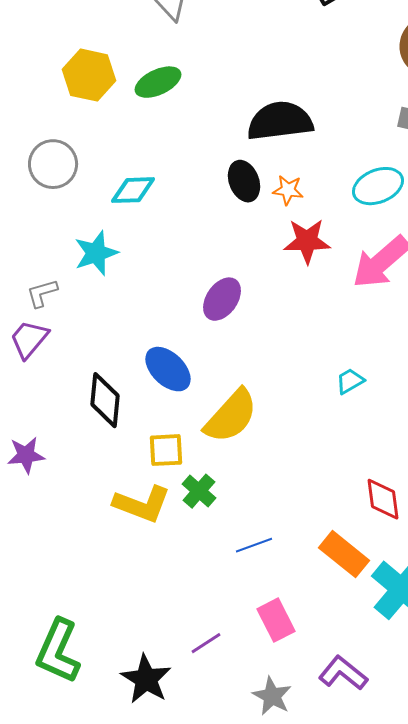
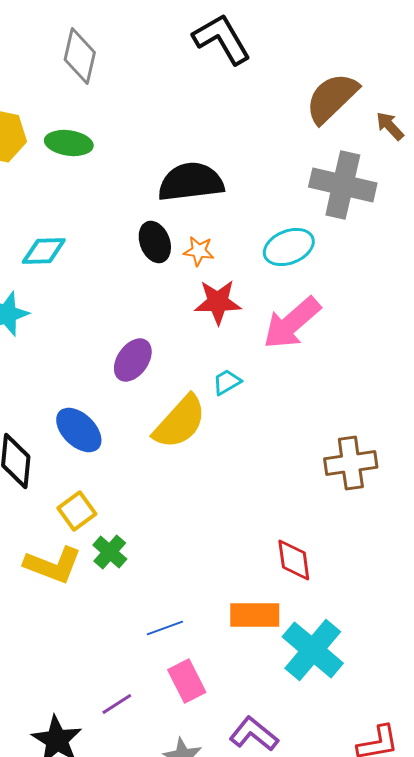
green ellipse: (158, 82) -> (69, 143), turned 33
cyan trapezoid: (350, 381) -> (227, 382), moved
yellow semicircle: (231, 416) -> (180, 422), moved
yellow square: (166, 450) -> (77, 511), turned -33
blue line: (254, 545) -> (165, 628), moved
orange rectangle: (344, 554) -> (255, 615), turned -39

